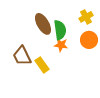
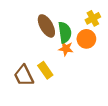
orange circle: (89, 40) -> (86, 39), moved
brown trapezoid: (22, 56) -> (24, 76), moved

